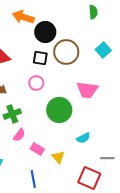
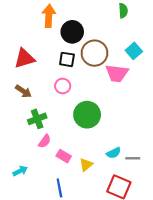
orange arrow: (23, 17) -> (49, 16), turned 75
pink trapezoid: (87, 90) -> (117, 73), moved
cyan semicircle: (83, 138) -> (114, 153), moved
yellow triangle: (58, 157) -> (86, 165), turned 32
gray line: (107, 158) -> (133, 158), moved

